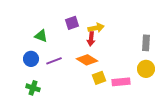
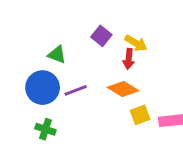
purple square: (72, 23) -> (101, 36), turned -32
yellow arrow: (96, 28) -> (136, 43), turned 42
blue circle: (31, 59) -> (43, 88), size x1.5

